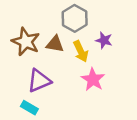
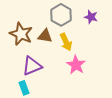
purple star: (104, 40) -> (91, 17), moved
cyan rectangle: (29, 108) -> (24, 88), turned 40

